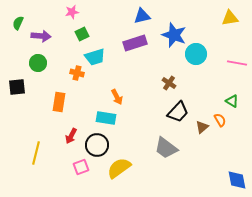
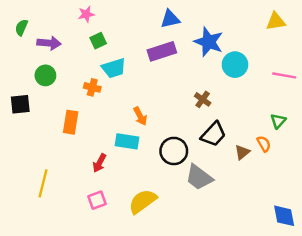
green triangle: (232, 101) -> (278, 121), turned 40
red arrow: (71, 136) -> (99, 163), moved
black circle: (97, 145) -> (174, 151), moved

